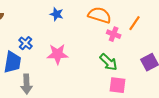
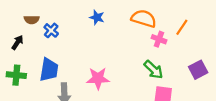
blue cross: (26, 43) -> (51, 30), moved
pink star: (58, 54) -> (98, 78), moved

